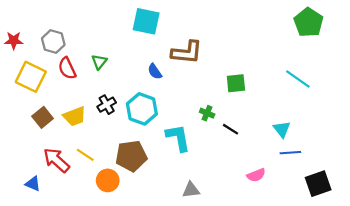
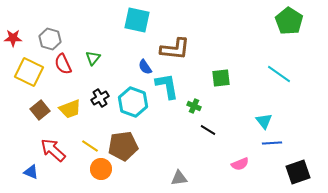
black line: (231, 129) -> (208, 130), moved
cyan L-shape: (178, 138) -> (167, 86), moved
yellow line: (85, 155) -> (90, 146), moved

